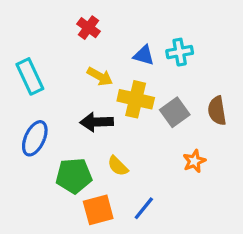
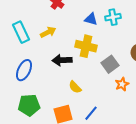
yellow arrow: (100, 76) -> (48, 32), moved, turned -56
gray square: (175, 112) -> (110, 64), moved
green pentagon: (74, 176) -> (29, 105), moved

